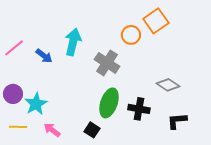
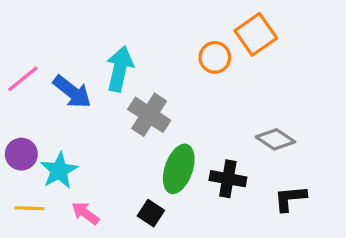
blue arrow: (44, 56) -> (72, 92), size x1.4
gray cross: (107, 63) -> (149, 115), moved

